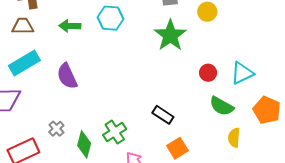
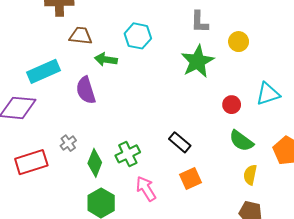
brown trapezoid: (23, 26) -> (81, 36), moved
green arrow: (70, 26) -> (106, 60), moved
cyan triangle: (242, 73) -> (268, 94), moved

